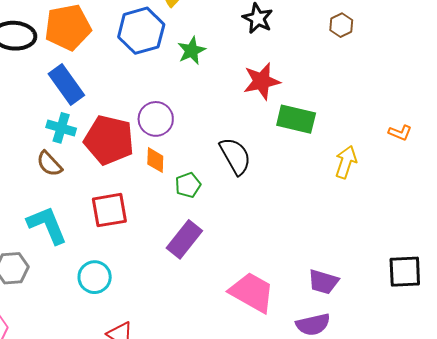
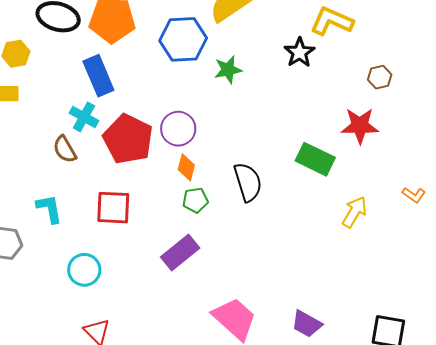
red star: (262, 81) -> (360, 126), moved
orange diamond: (155, 160) -> (186, 167), moved
cyan L-shape: (47, 225) -> (49, 209), size x0.7

